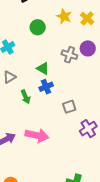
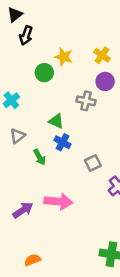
yellow star: (64, 16) -> (64, 57), moved
purple circle: (88, 48) -> (105, 81), moved
blue cross: (46, 87) -> (63, 142), turned -32

